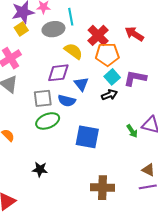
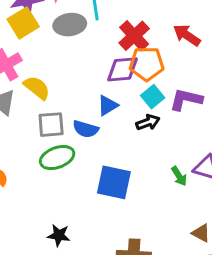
yellow square: (21, 29) -> (23, 23), size x1.5
yellow semicircle: (73, 51) -> (37, 88), moved
purple diamond: (58, 73) -> (123, 69), moved
blue triangle: (81, 84) -> (108, 105), turned 35
black star: (40, 169) -> (59, 235), moved

